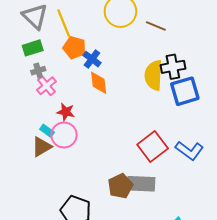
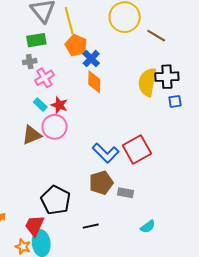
gray cross: (38, 71) -> (30, 62), moved
blue square: (185, 91) -> (175, 101), size x0.5
cyan rectangle: (47, 131) -> (40, 105), moved
blue L-shape: (189, 151) -> (106, 153), moved
gray rectangle: (141, 184) -> (125, 193), moved, size x0.6

